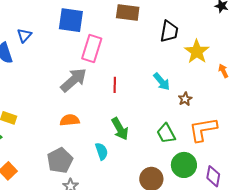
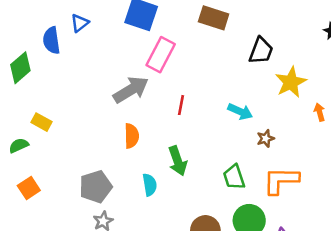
cyan arrow: (162, 82) -> (240, 112), turned -36
orange semicircle: (70, 120) -> (132, 136), moved, turned 84

